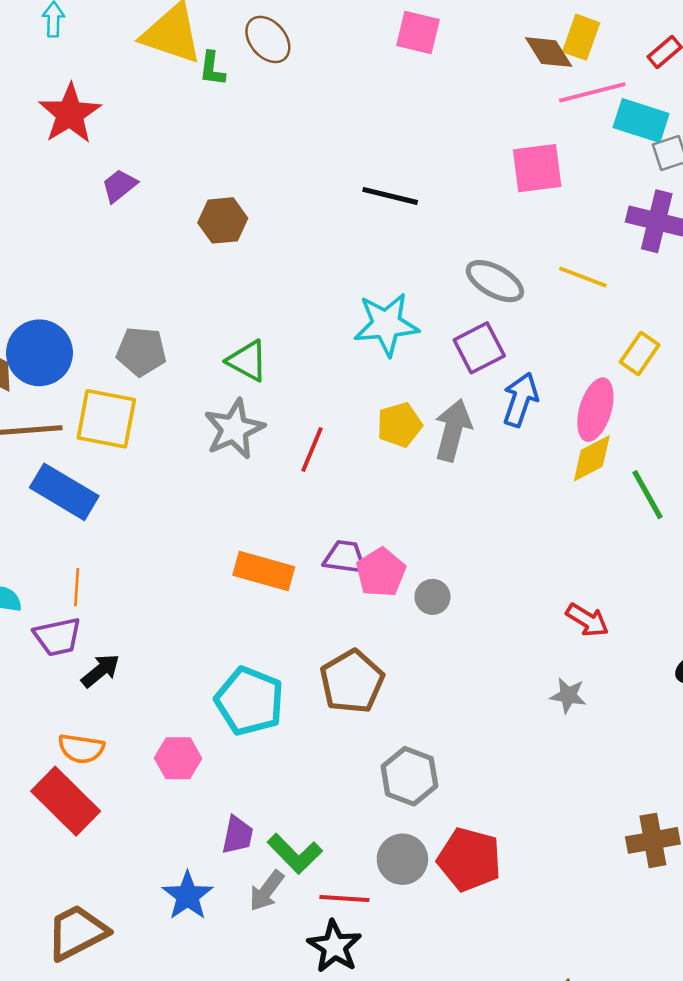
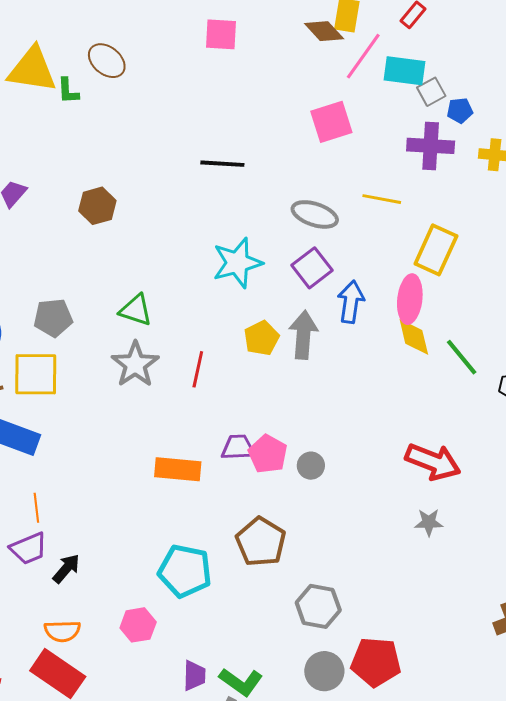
pink line: (592, 92) -> (363, 56), turned -30
yellow rectangle: (640, 354) -> (436, 250), size x1.5
yellow diamond: (592, 458) -> (414, 337), turned -66
red arrow: (587, 620) -> (433, 462), size x1.6

